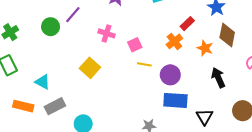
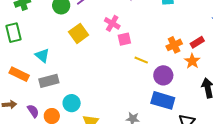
red rectangle: (187, 24) -> (197, 42), moved
pink square: (135, 45) -> (124, 39), moved
orange star: (205, 48) -> (192, 61), moved
yellow square: (90, 68) -> (79, 33), moved

